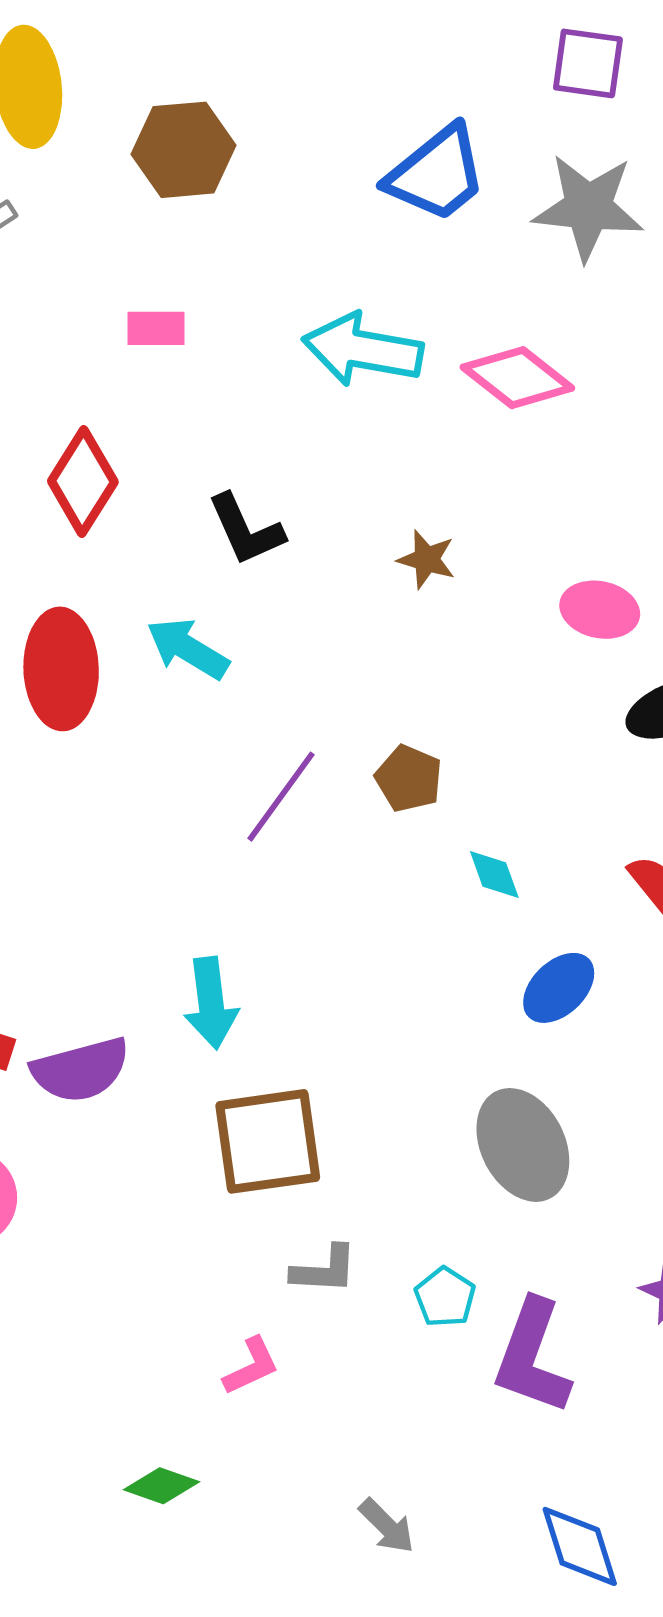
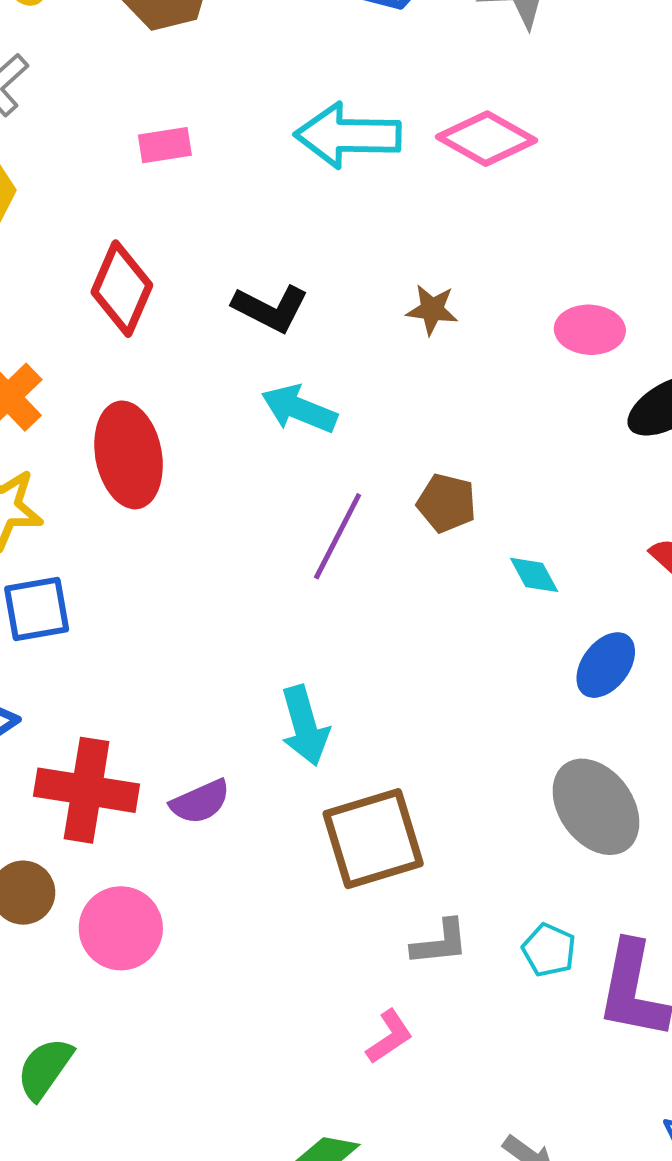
black L-shape: (246, 530) -> (270, 308), turned -30
cyan arrow: (188, 649) -> (299, 409), moved
purple semicircle: (81, 1070) -> (200, 802), size x0.7

